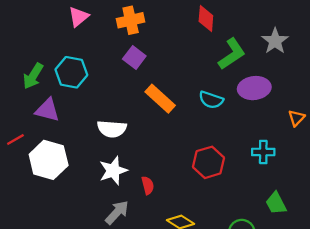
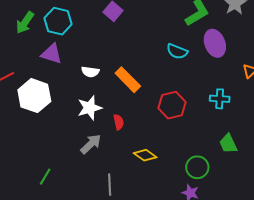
purple ellipse: (254, 88) -> (215, 43), turned 72
orange rectangle: (160, 99) -> (128, 80), moved
purple triangle: (47, 110) -> (52, 54), moved
white semicircle: (112, 129) -> (90, 72), size x0.7

